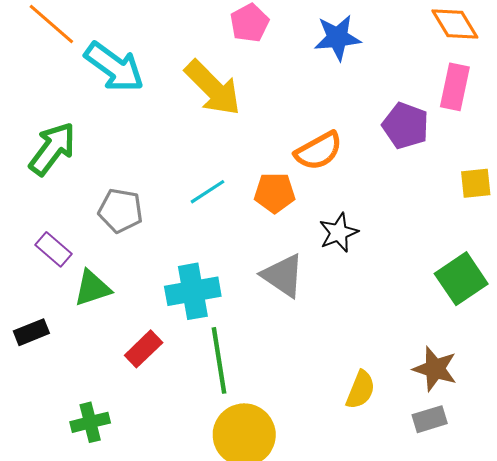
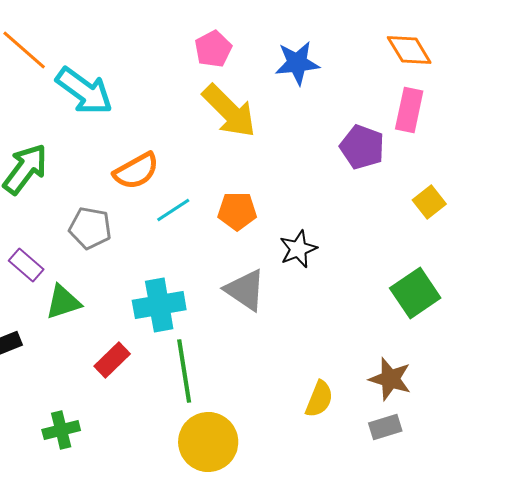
yellow arrow: (213, 88) -> (229, 111), moved
orange semicircle: (319, 151) -> (136, 171), moved
yellow square: (476, 183) -> (429, 202), turned -32

